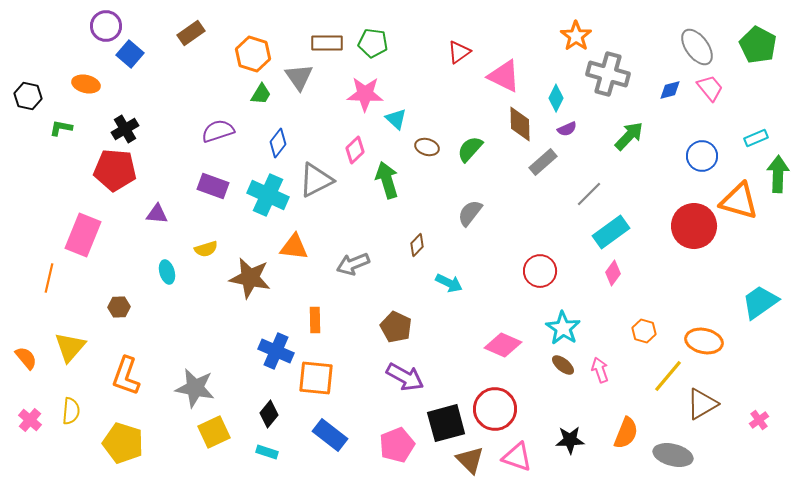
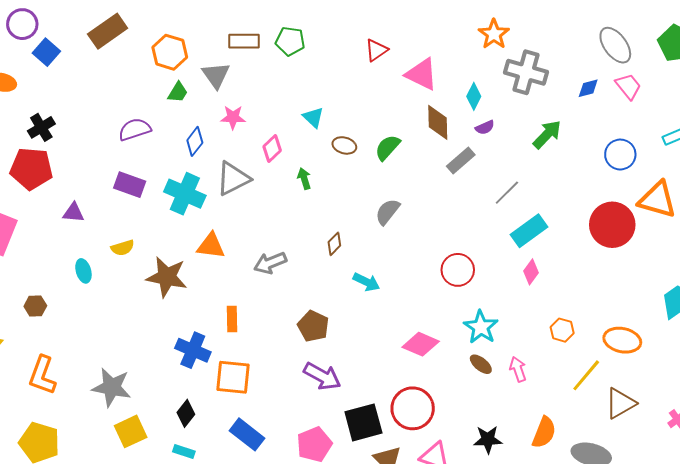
brown rectangle: (191, 33) -> (108, 31), size x1.4
pink star: (365, 94) -> (233, 117), moved, size x0.7
green arrow: (387, 180) -> (304, 179), size x0.6

